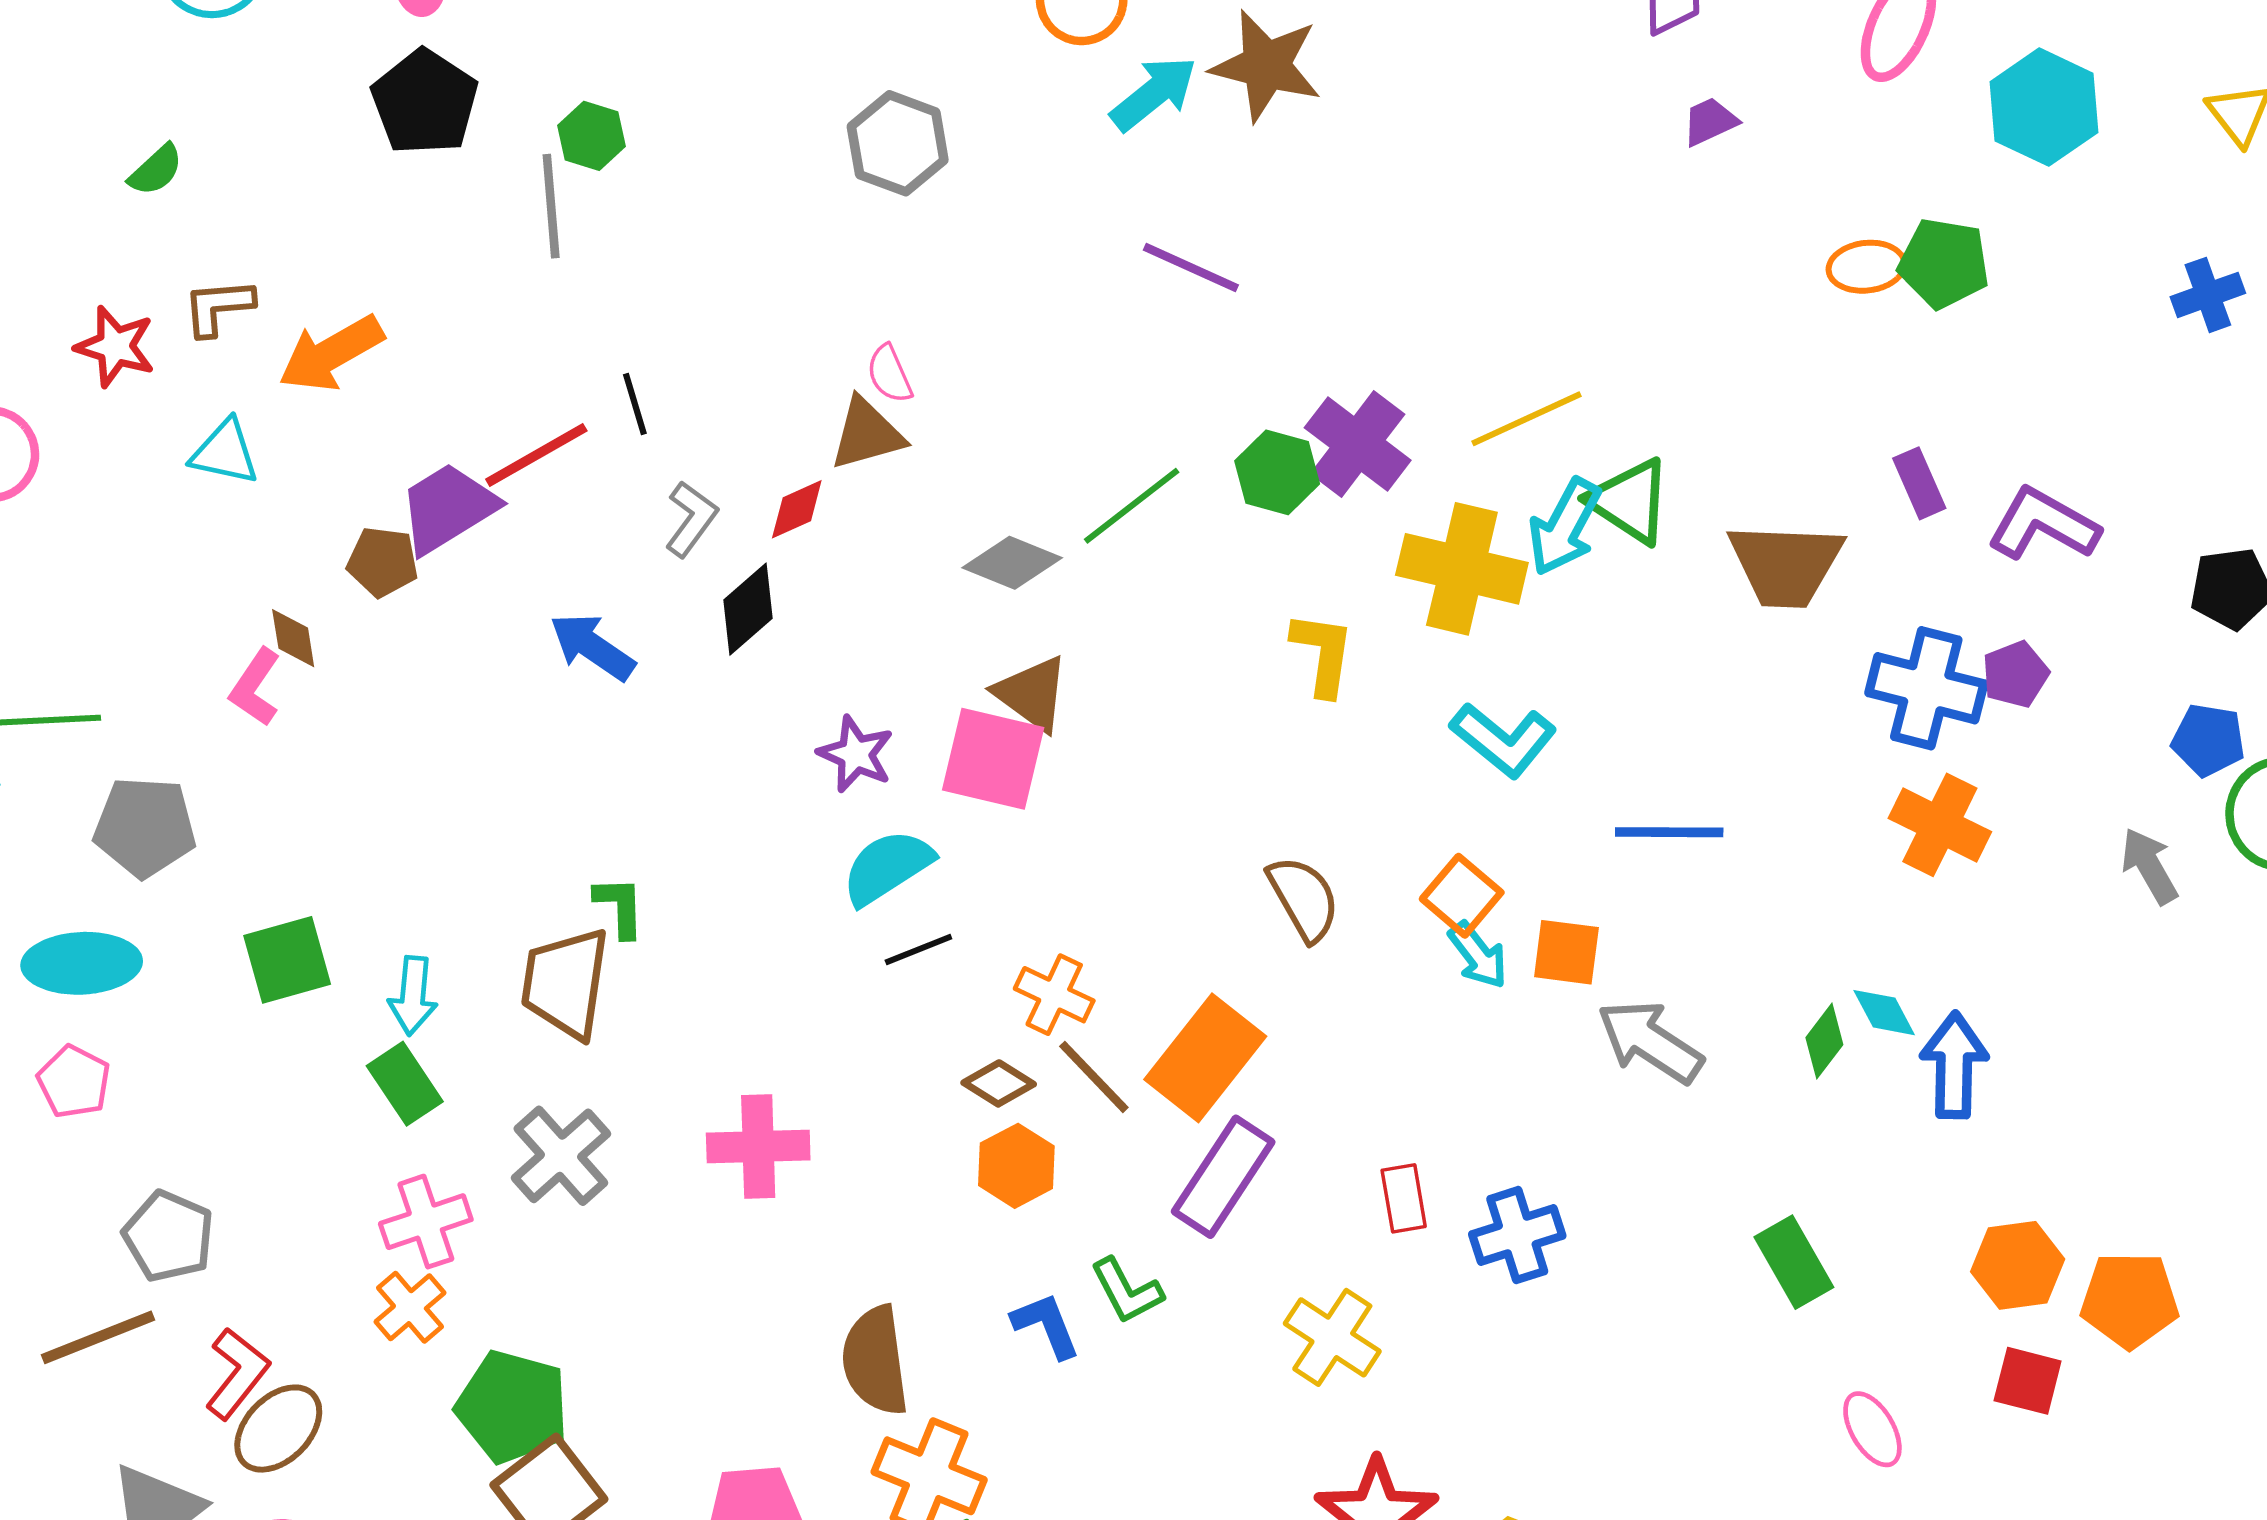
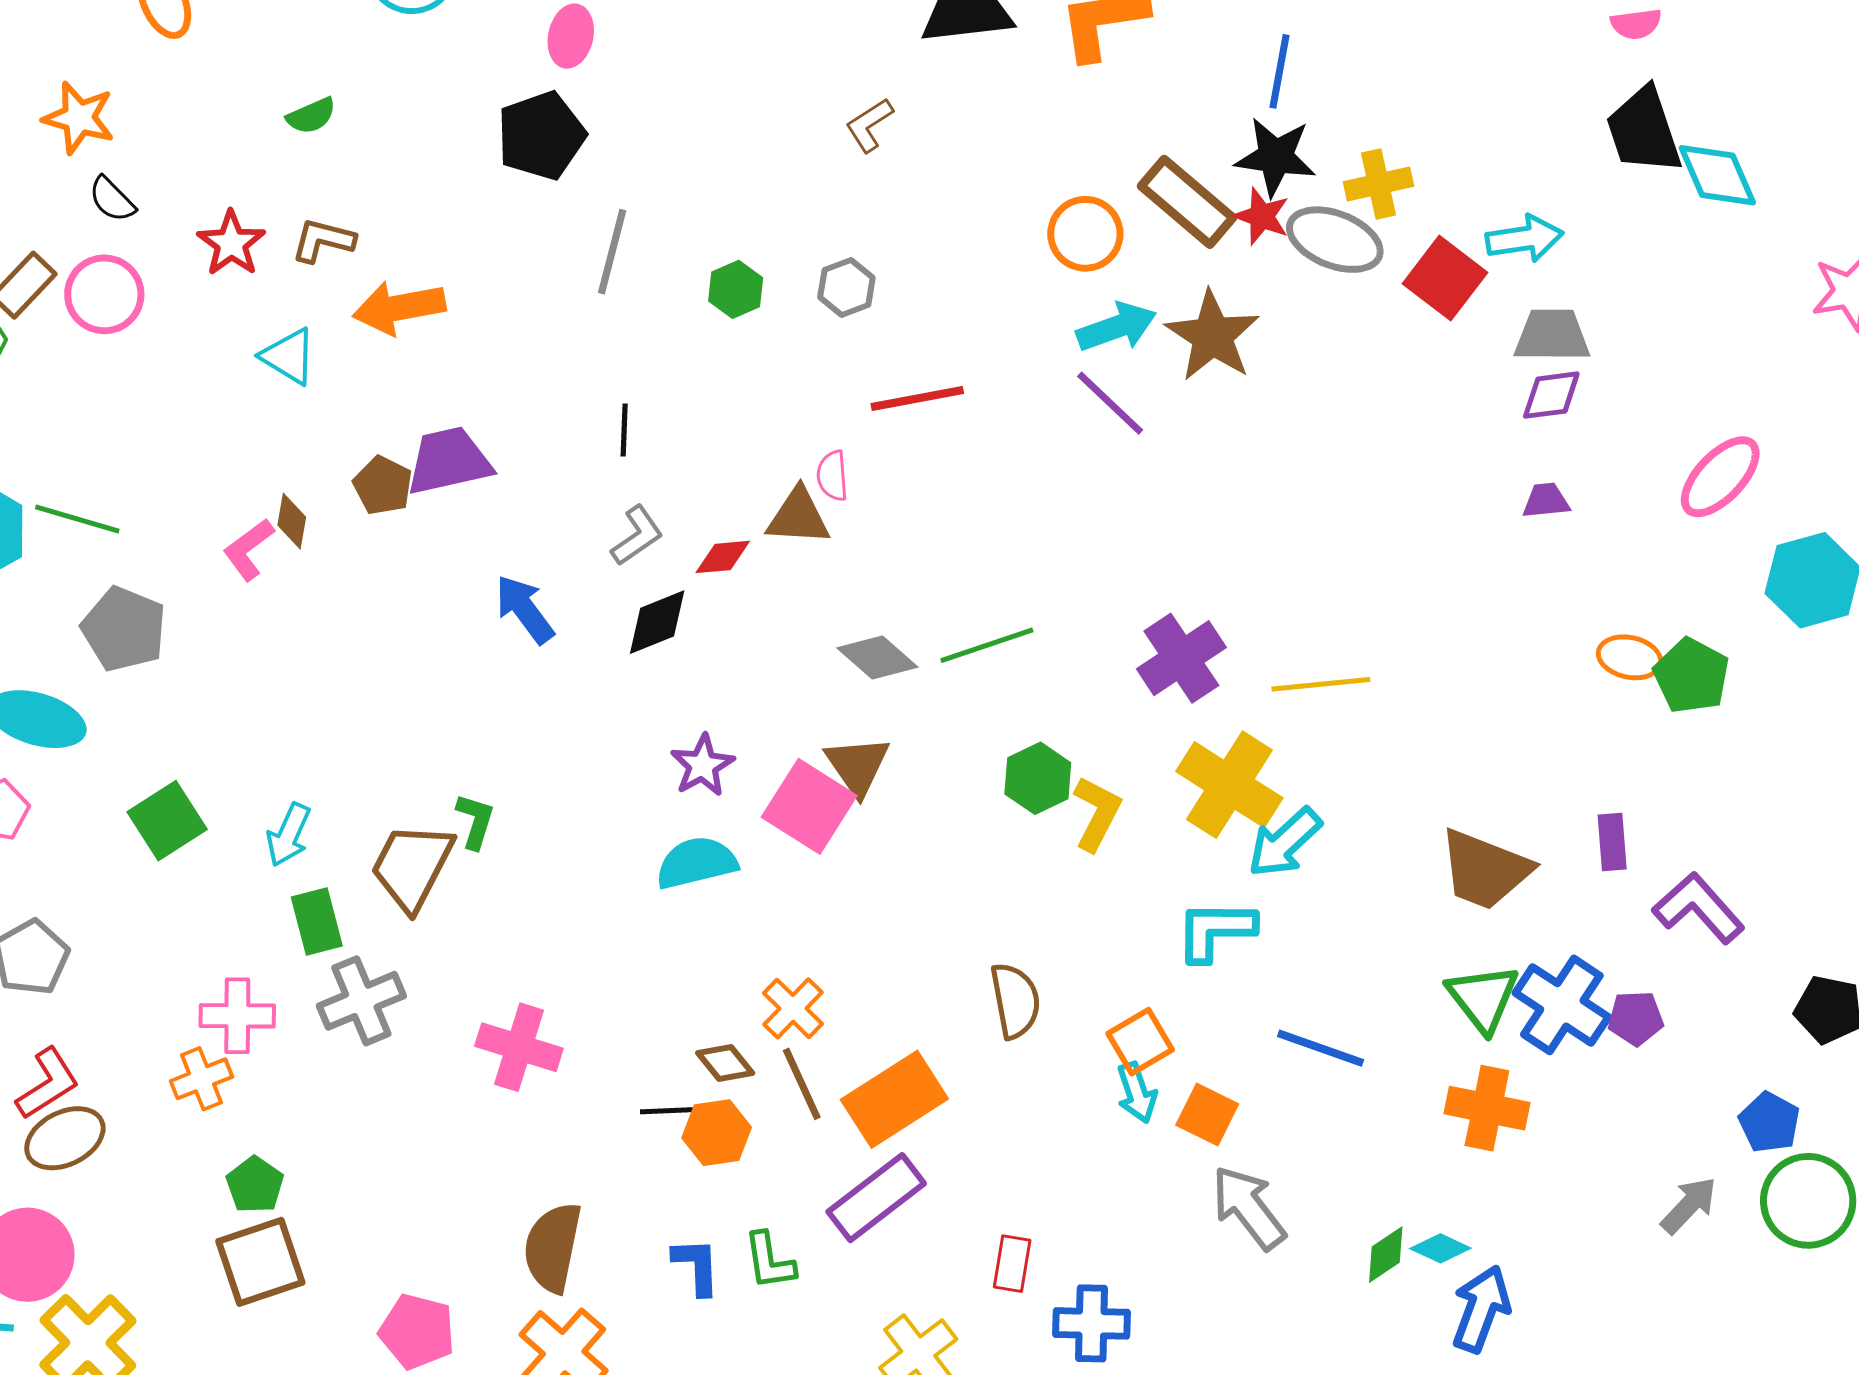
green hexagon: (591, 136) -> (736, 289), moved
gray hexagon: (898, 143) -> (846, 287), moved, size x0.7
purple line: (1191, 268) -> (1110, 403), moved
red line: (536, 455) -> (917, 399), moved
green hexagon: (1277, 472) -> (1038, 778), moved
green triangle: (1630, 501) -> (1483, 998), moved
cyan arrow: (1565, 527) -> (1285, 843), moved
cyan L-shape: (1503, 740) -> (1215, 930), turned 122
orange cross: (1940, 825) -> (1487, 1108), moved, turned -34
gray arrow: (2149, 866) -> (1689, 1205), turned 54
black line: (918, 950) -> (670, 1111), moved
green square: (287, 960) -> (167, 821), moved, turned -36
cyan diamond: (1884, 1013) -> (1440, 1248), turned -56
green rectangle: (405, 1084) -> (317, 921), moved
green pentagon: (512, 1407) -> (255, 1185), size x0.6

